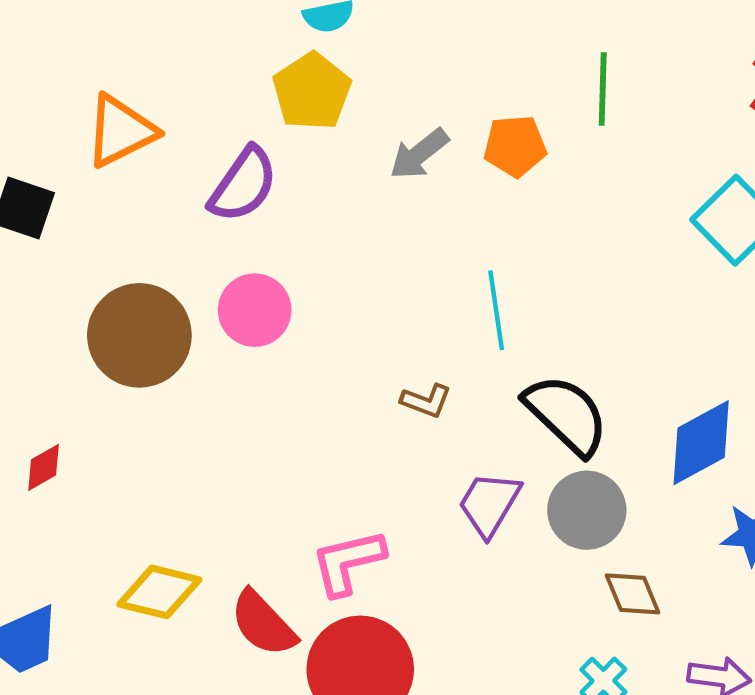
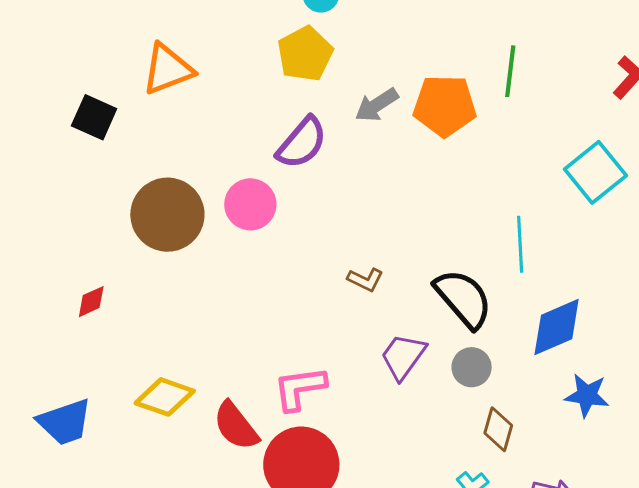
orange pentagon: (515, 146) -> (445, 106), size x1.4
purple semicircle: (243, 185) -> (302, 143), moved
cyan line: (496, 310) -> (520, 244), moved
gray circle: (587, 510) -> (472, 367), size x0.7
brown diamond: (632, 594) -> (498, 429), turned 33

